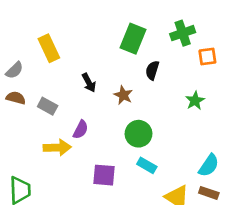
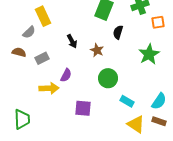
gray semicircle: (14, 70) -> (29, 32), moved
green star: (195, 101) -> (149, 54), size x1.5
gray rectangle: (48, 106) -> (42, 58), turned -56
cyan rectangle: (147, 165) -> (127, 101), moved

